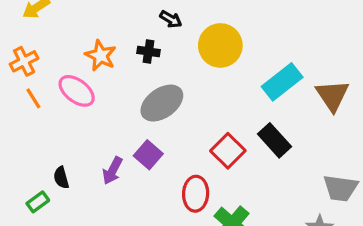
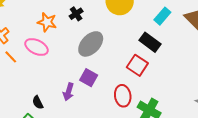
black cross: (149, 52) -> (76, 14), turned -32
cyan rectangle: (282, 82) -> (162, 16), size x0.7
black rectangle: (275, 140) -> (150, 42), moved

